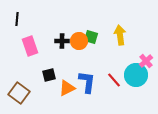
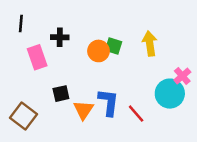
black cross: (62, 41) -> (60, 37), moved
red line: (114, 80) -> (136, 114), moved
orange triangle: (67, 88) -> (83, 110), turned -30

